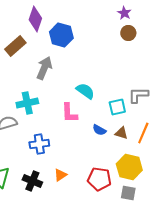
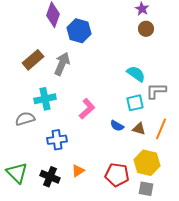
brown rectangle: (15, 46) -> (33, 60), moved
cyan semicircle: (85, 91) -> (136, 74), moved
pink L-shape: (69, 113) -> (87, 109), turned -130

